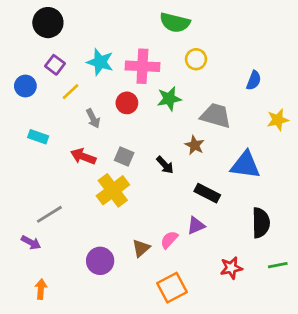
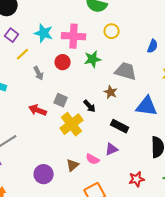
red arrow: (83, 156) -> (38, 110), moved
yellow cross: (113, 190) -> (72, 124), moved
pink semicircle: (169, 240) -> (93, 159), turned -104

